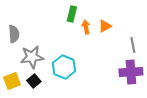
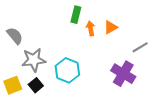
gray semicircle: (14, 34) -> (15, 36), turned -36
gray line: (133, 45) -> (140, 47), turned 70
purple cross: (131, 72) -> (123, 74), moved, turned 35

